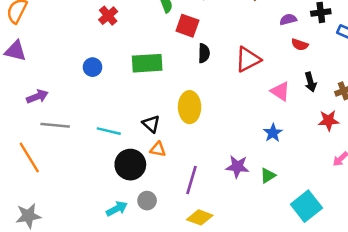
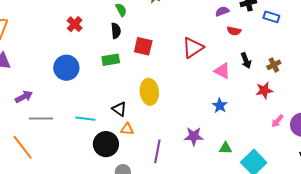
red square: (187, 26) -> (143, 46), moved
black semicircle: (204, 53) -> (116, 31), moved
green rectangle: (147, 63) -> (111, 60), size x0.7
blue circle: (92, 67) -> (66, 68), size x1.6
green triangle: (268, 176) -> (226, 148), moved, turned 40

